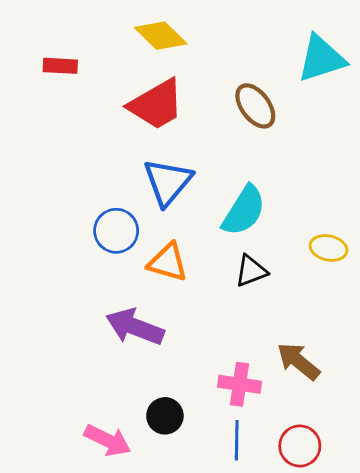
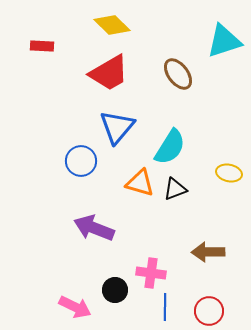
orange triangle: (168, 262) -> (140, 183), moved
brown arrow: (298, 361) -> (208, 252), turned -40
pink cross: (240, 384) -> (151, 273), moved

